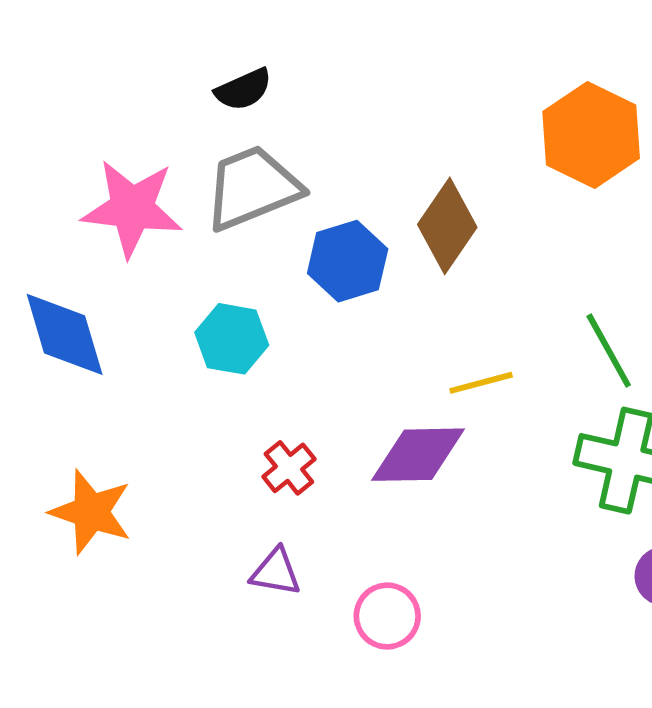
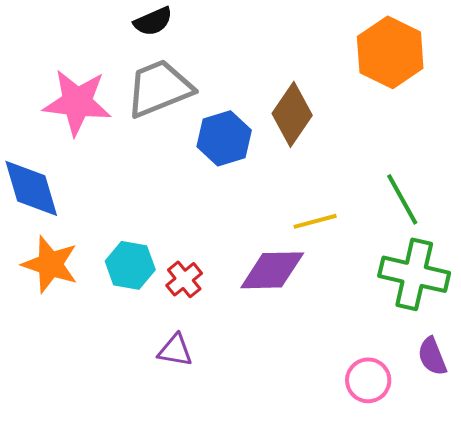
cyan hexagon: (232, 339) -> (130, 265), moved
orange star: (91, 512) -> (50, 264), moved
pink circle: (387, 616) -> (368, 380), moved

